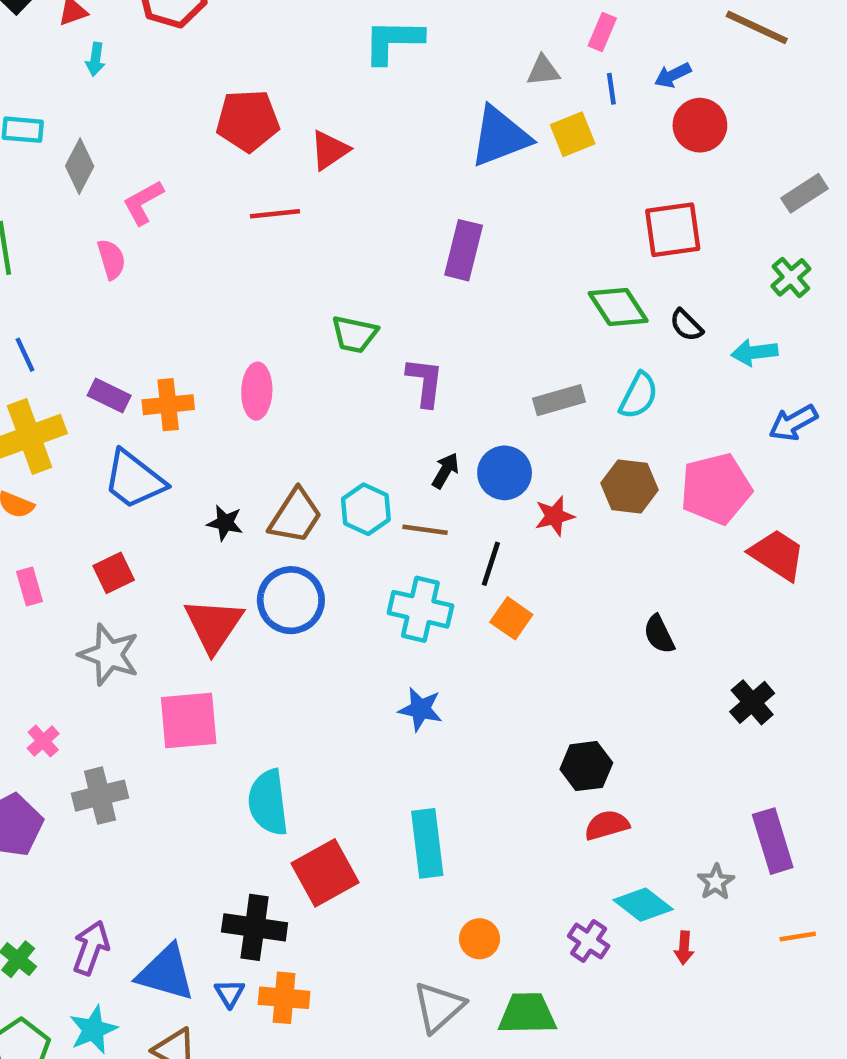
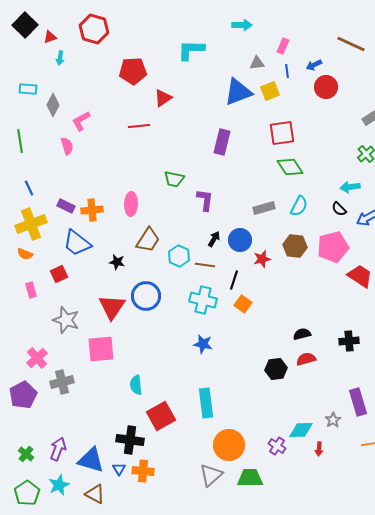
red pentagon: (248, 121) -> (133, 71), moved
red square: (673, 230) -> (282, 133), moved
black semicircle: (686, 325) -> (339, 209), moved
brown trapezoid: (295, 516) -> (148, 240), moved
red square: (114, 573) -> (59, 274), moved
black semicircle: (659, 634) -> (302, 334), moved, turned 102
black cross: (752, 702) -> (349, 341), turned 36
pink cross: (43, 741) -> (37, 358), size x1.5
cyan semicircle: (268, 802) -> (136, 385), size x0.7
red semicircle: (607, 825) -> (306, 359), moved
cyan diamond: (643, 905) -> (301, 430), turned -40
orange circle: (480, 939) -> (229, 445), size x1.8

